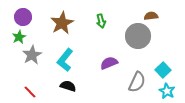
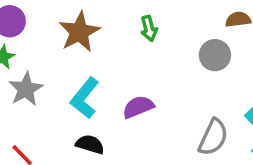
gray circle: (138, 36) -> (215, 55), size x0.7
purple semicircle: (109, 63) -> (138, 107), moved

